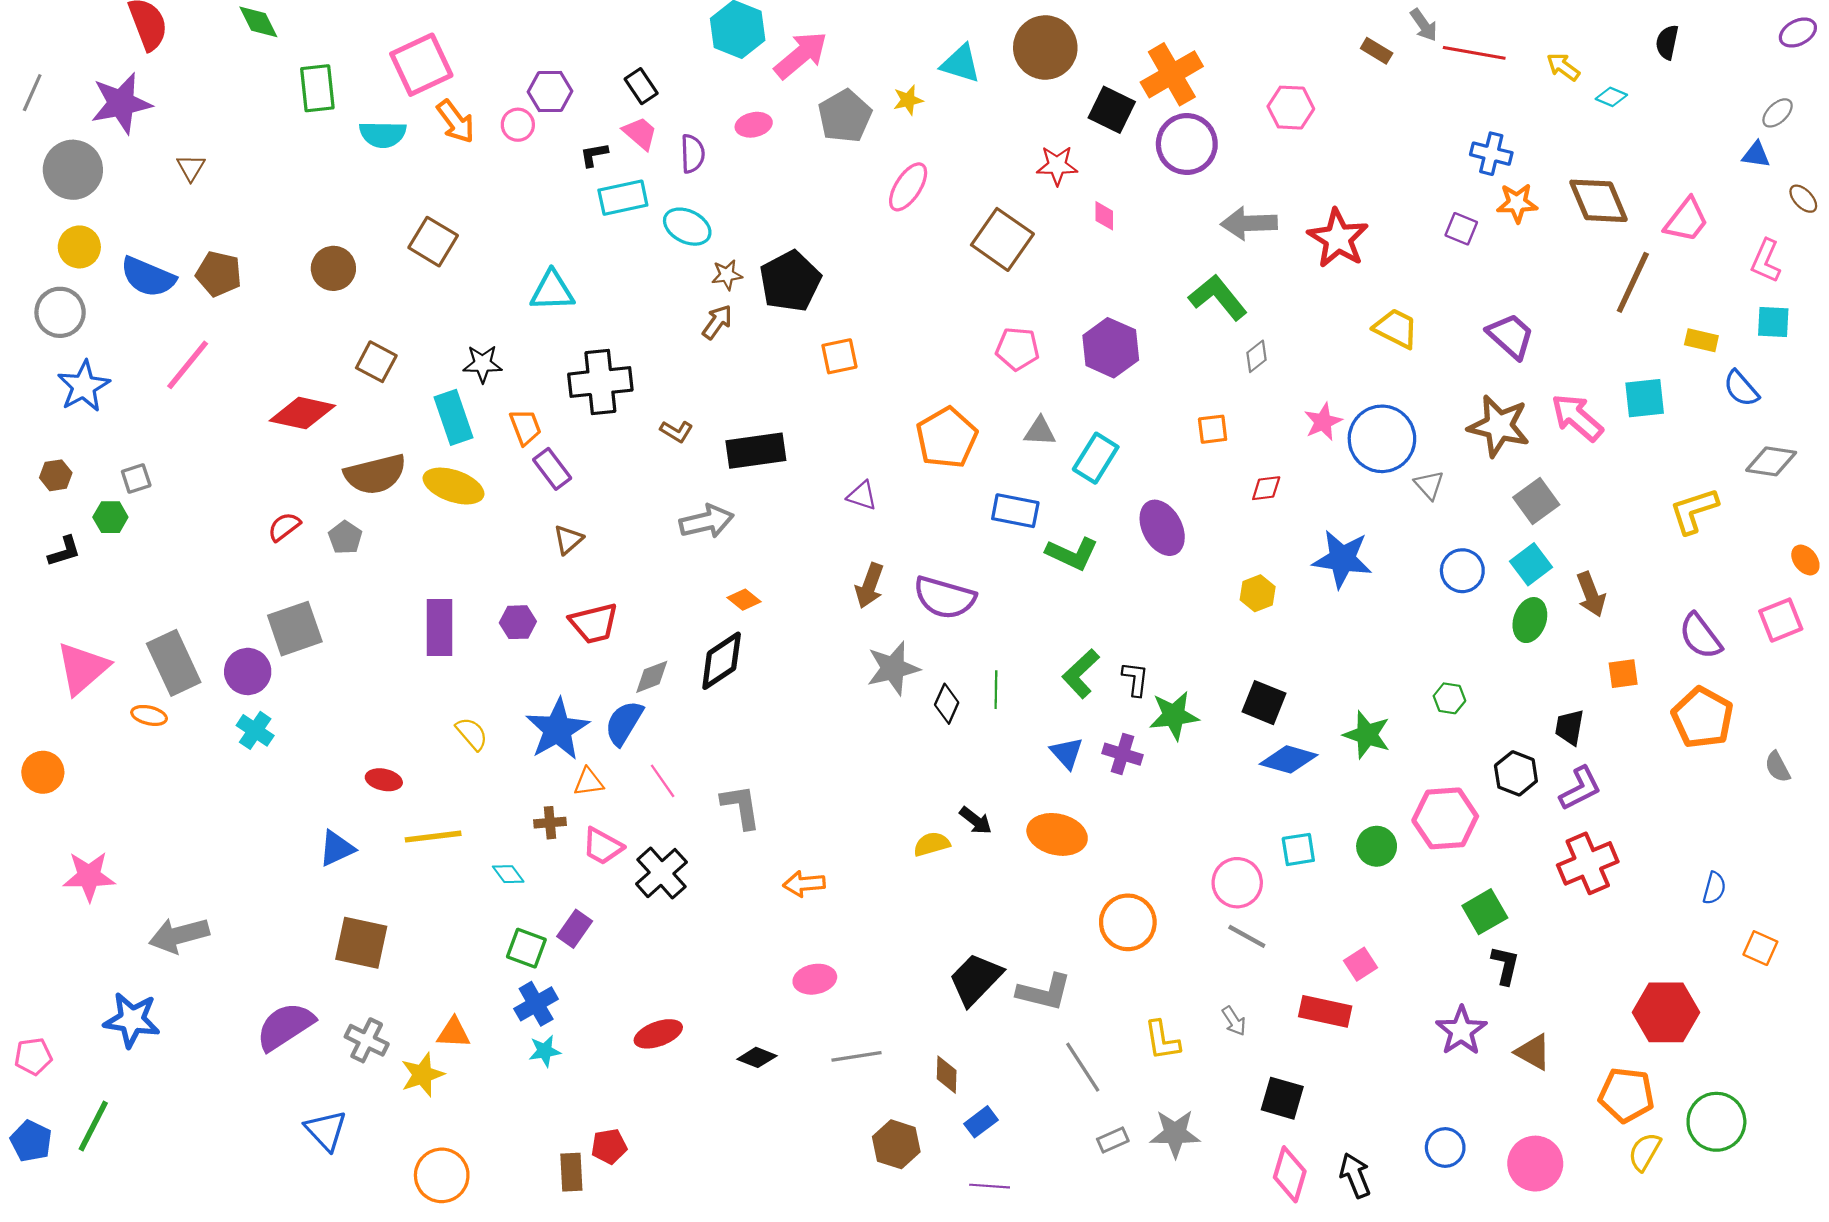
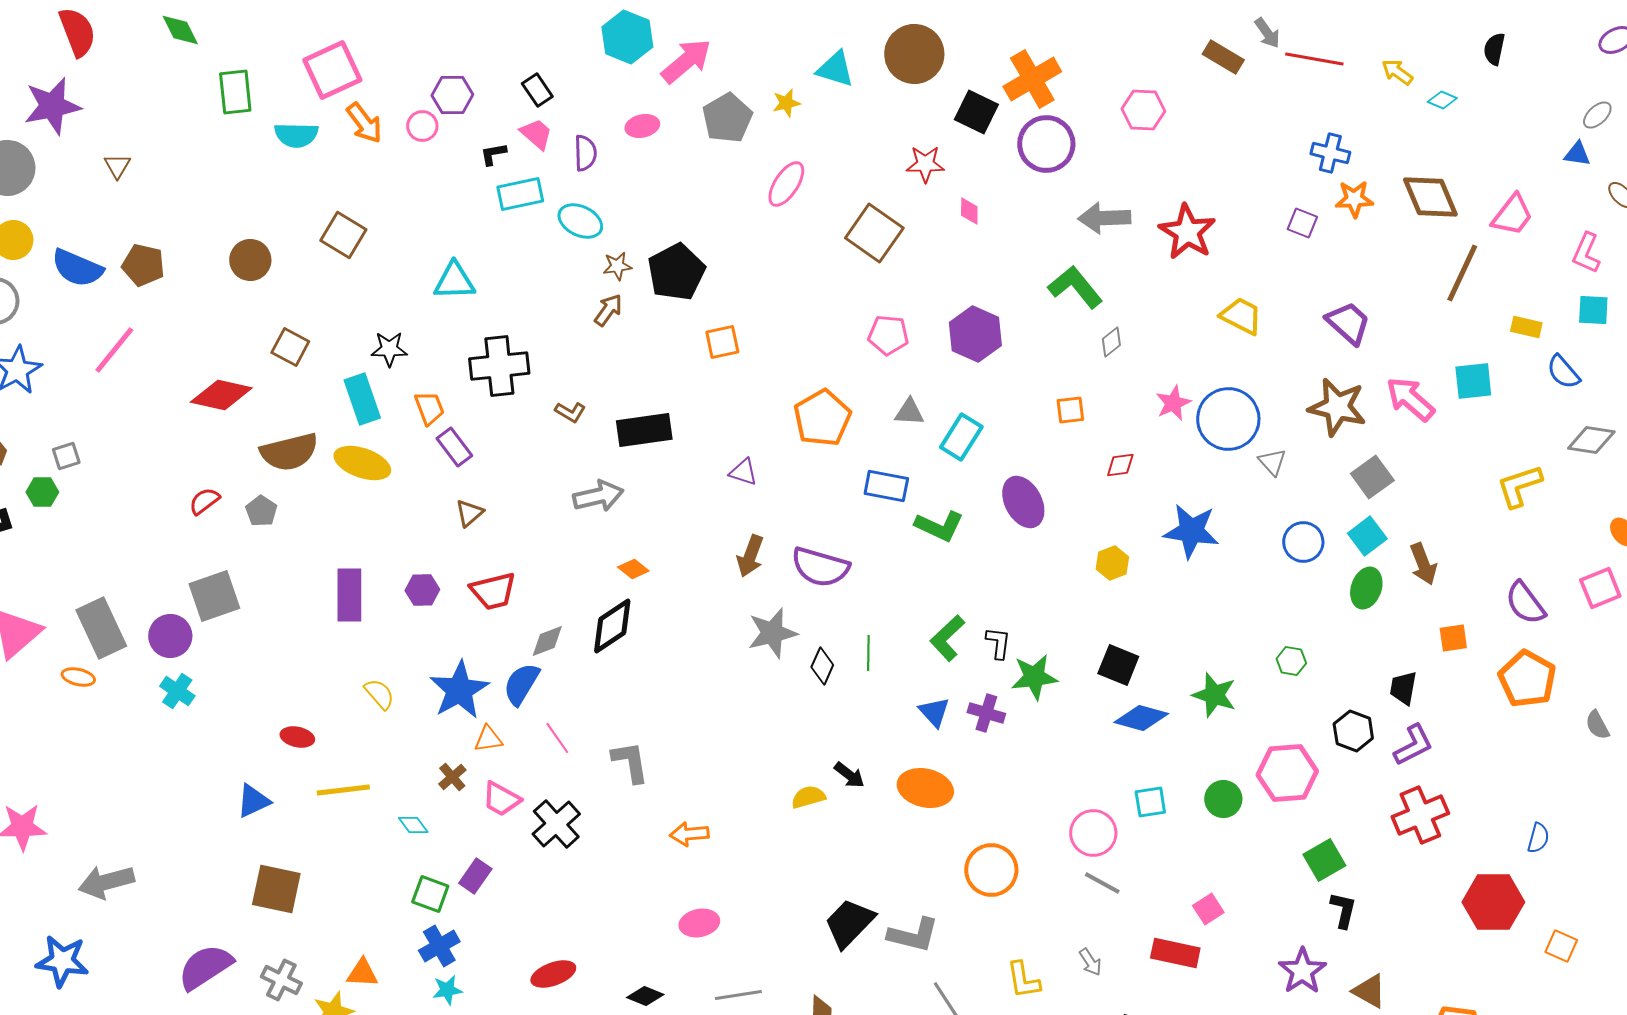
brown rectangle: (1377, 51) -> (1223, 57), size x1.4
brown cross: (550, 823) -> (452, 777), turned -36
orange square: (1760, 948) -> (1561, 946), moved
red hexagon: (1666, 1012) -> (1493, 902), moved

